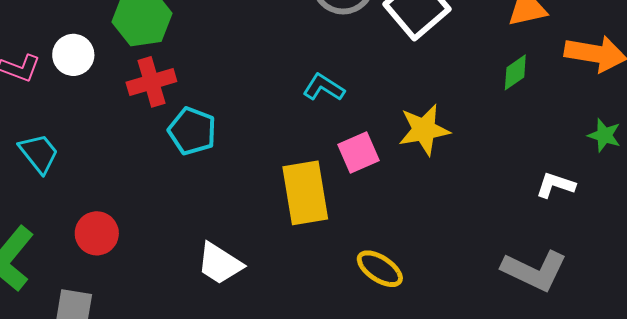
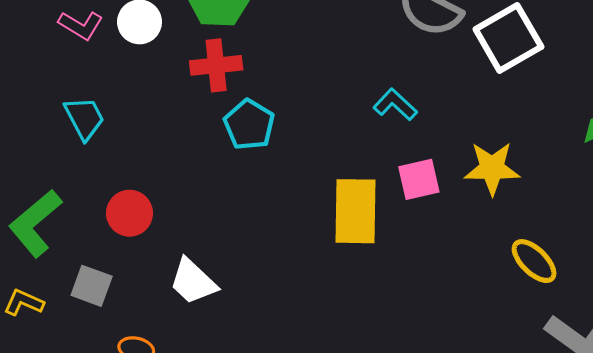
white trapezoid: (220, 264) -> (193, 282), moved
yellow ellipse: (380, 269) -> (534, 261), moved

